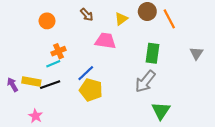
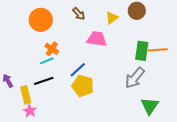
orange line: (169, 19) -> (158, 50), moved, turned -66
orange circle: (47, 21) -> (41, 20), size x1.5
orange cross: (59, 51) -> (52, 49), turned -32
yellow rectangle: (31, 81) -> (26, 95), moved, turned 66

